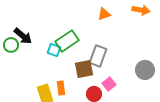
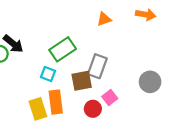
cyan square: (54, 50) -> (48, 74), moved
orange rectangle: (61, 88) -> (56, 102), size x1.5

